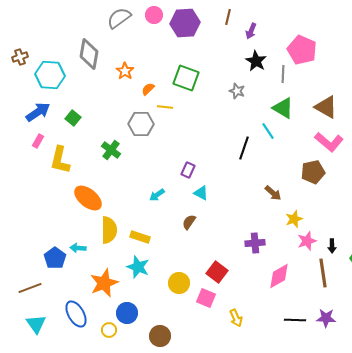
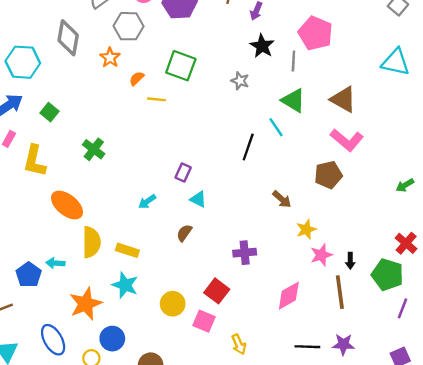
gray hexagon: (141, 124) -> (129, 26), moved
purple cross: (255, 243) -> (245, 253), moved

